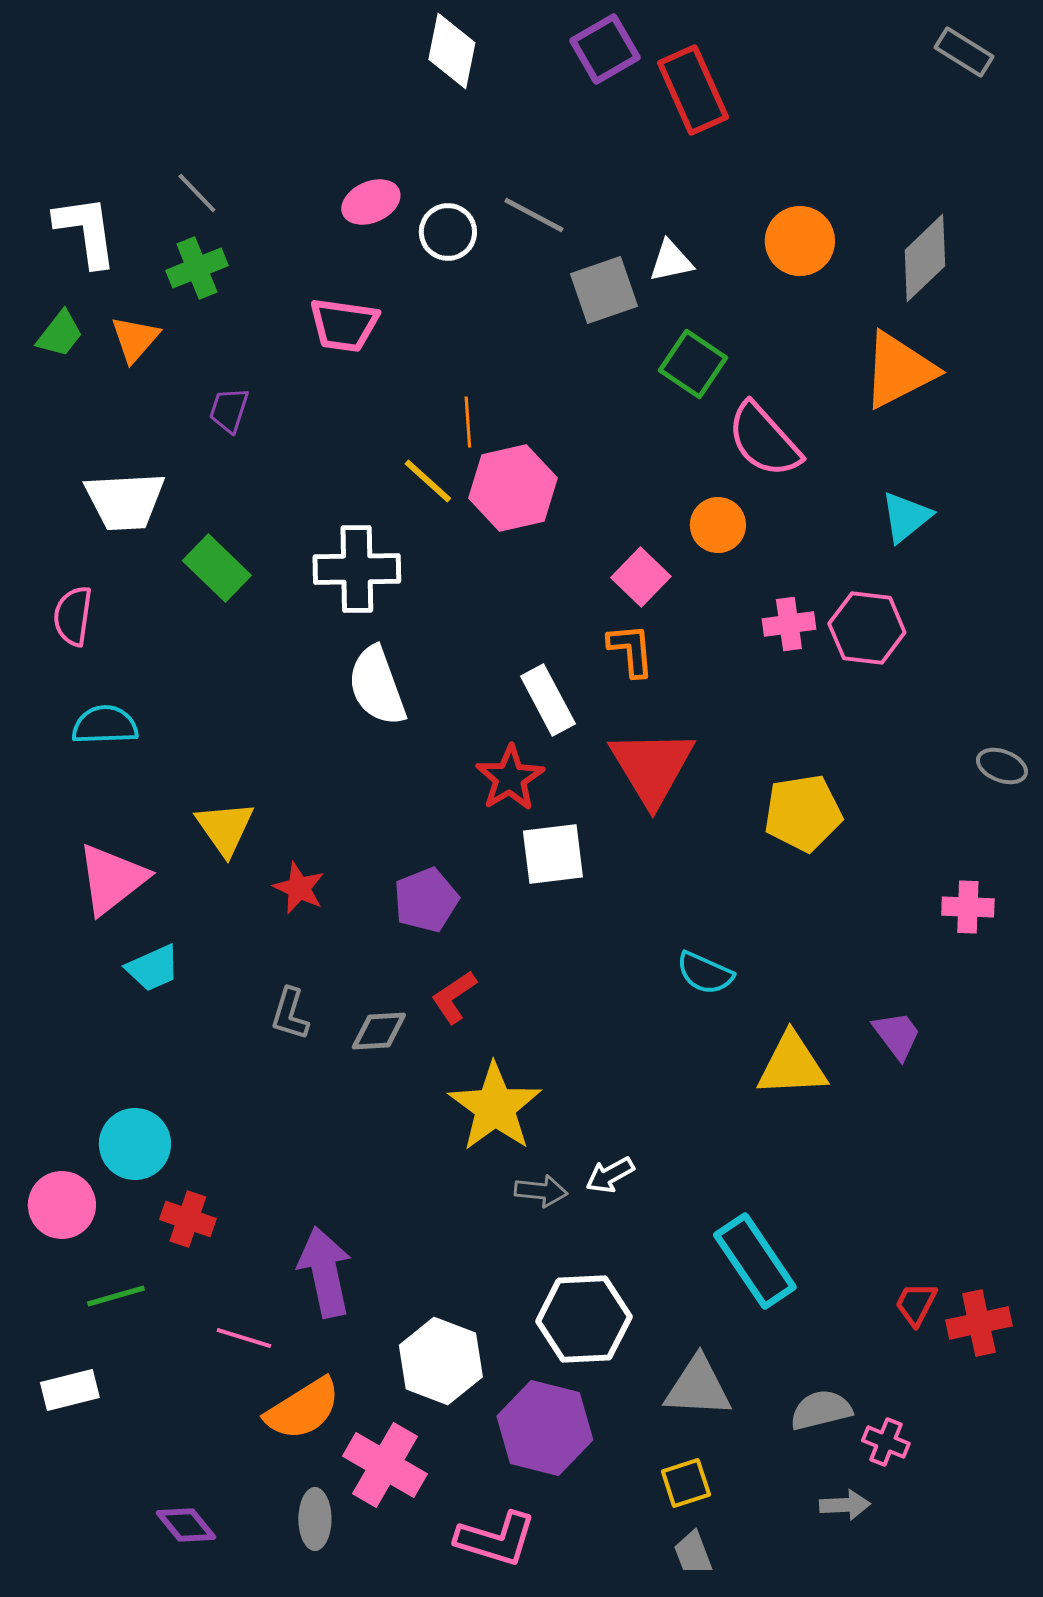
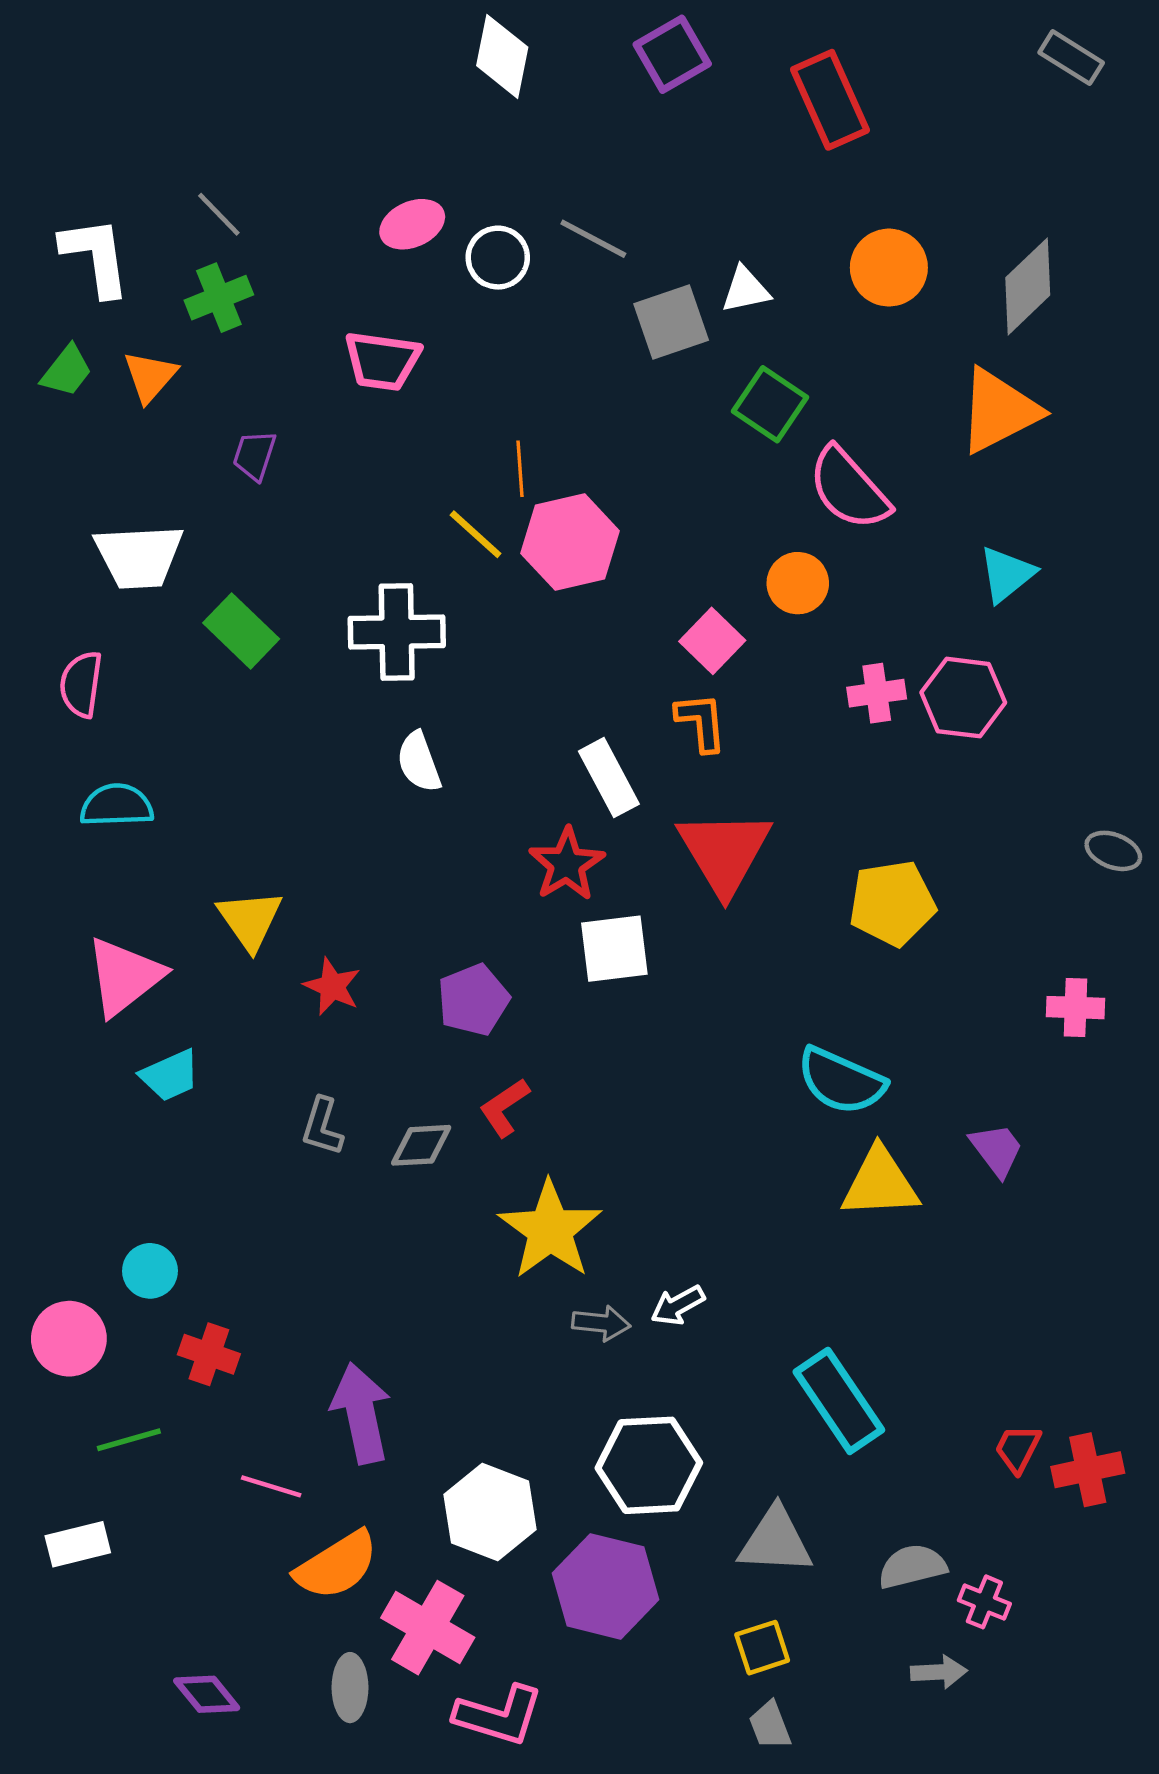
red rectangle: (693, 90) -> (830, 100), moved
white semicircle: (377, 686) -> (419, 762), size x0.7
cyan semicircle: (705, 973) -> (841, 1081), moved, size x1.4
cyan circle: (135, 1144) -> (150, 1271), size x0.7
pink L-shape: (496, 1539) -> (499, 1715), moved

